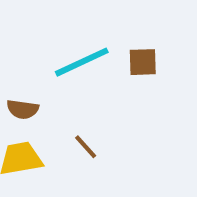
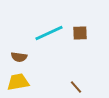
brown line: (86, 147) -> (76, 87), moved

